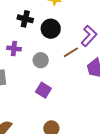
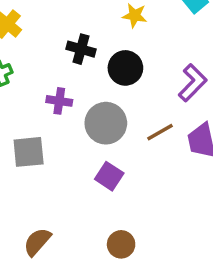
brown line: (71, 52) -> (160, 132), moved
gray circle: (41, 60) -> (106, 123), size x1.5

